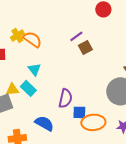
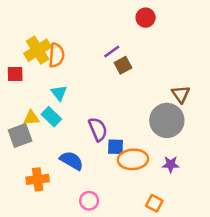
yellow cross: (17, 35) -> (38, 50), size x1.5
orange semicircle: (32, 39) -> (56, 55), turned 60
purple semicircle: (65, 98) -> (98, 129), turned -36

